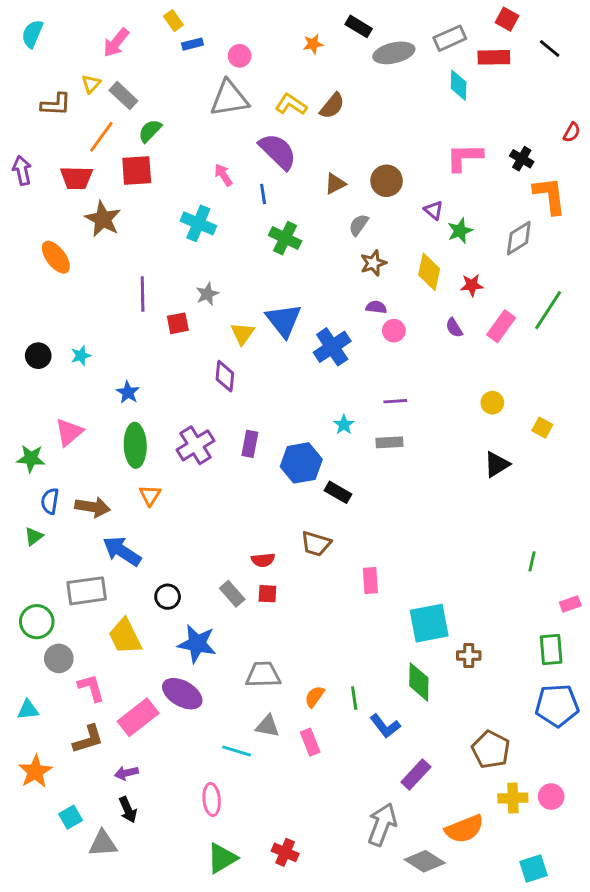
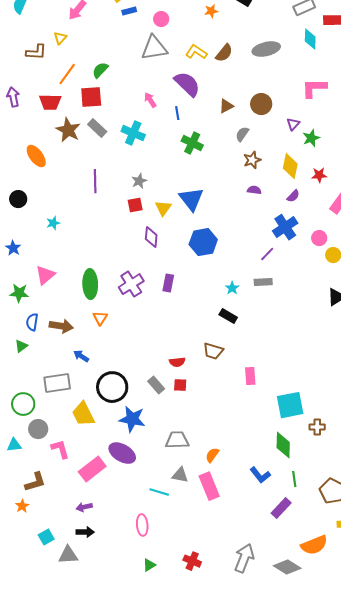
gray ellipse: (394, 53) -> (266, 49), moved
gray rectangle: (123, 96) -> (97, 128), moved
purple triangle: (434, 210) -> (293, 124), turned 32
red square: (178, 323) -> (135, 205), moved
purple semicircle: (454, 328) -> (293, 196), moved, turned -104
pink circle: (394, 331) -> (319, 238), moved
blue cross: (332, 347) -> (285, 227), moved
black circle: (38, 356) -> (18, 199), moved
blue star: (128, 392) -> (13, 248), moved
purple line: (395, 401) -> (267, 254), turned -42
cyan star: (344, 425) -> (232, 288), moved
blue hexagon: (301, 463) -> (203, 242), moved
blue arrow: (122, 551) -> (81, 356), size x0.6
black circle: (168, 597) -> (112, 387), size x1.8
green line: (354, 698) -> (294, 479), moved
cyan triangle: (28, 710) -> (14, 445), moved
brown L-shape: (88, 739) -> (35, 482), moved
pink rectangle: (310, 742) -> (209, 486), size x1.5
orange star: (35, 772) -> (22, 506), size x0.6
black arrow: (128, 810) -> (85, 532), turned -66
gray arrow: (382, 824) -> (244, 558), moved
green triangle: (222, 858) -> (149, 565), size x0.6

